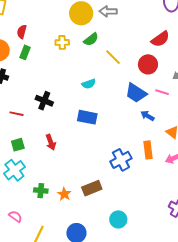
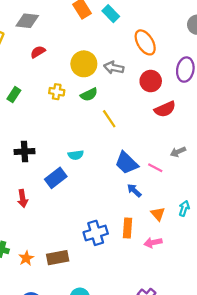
red semicircle: (22, 32) -> (38, 52), moved, turned 32
red circle: (148, 64) -> (151, 81), moved
cyan semicircle: (89, 84) -> (76, 155), moved
black cross: (44, 101) -> (24, 152), turned -36
blue rectangle: (87, 117) -> (56, 178), moved, turned -60

